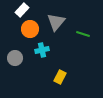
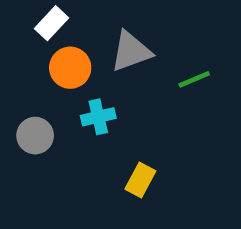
gray triangle: (56, 22) -> (131, 51), turned 30
green line: (83, 34) -> (194, 79), turned -40

